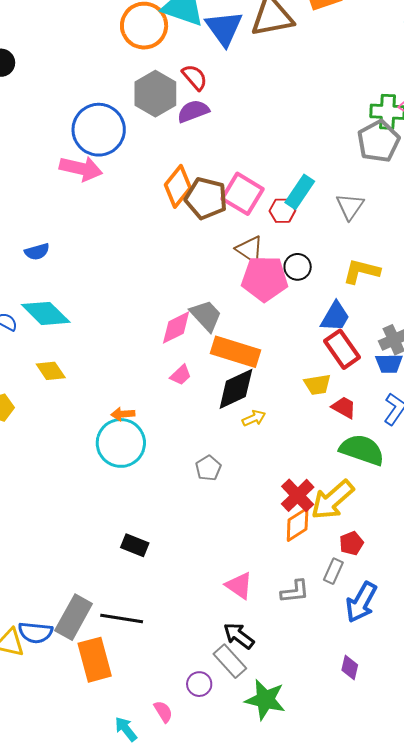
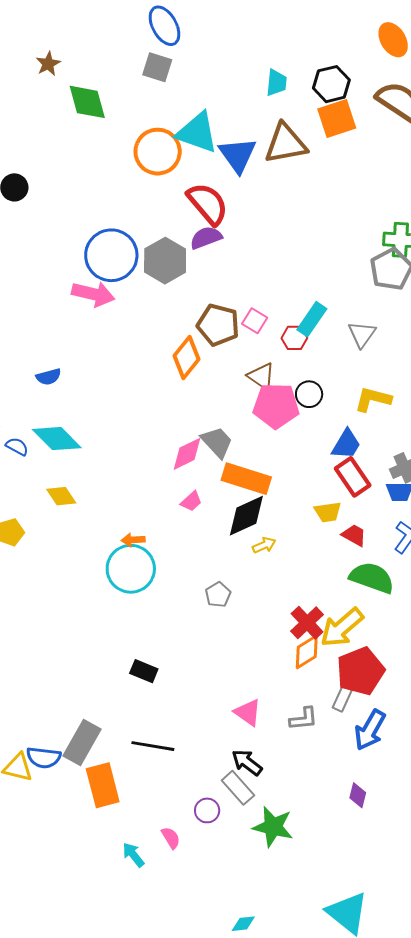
red semicircle: (195, 77) -> (208, 204), size x1.6
gray hexagon: (155, 94) -> (165, 261), moved
orange diamond: (178, 186) -> (187, 357), moved
pink square: (243, 194) -> (255, 321), size x0.6
red pentagon: (351, 543) -> (360, 671), size x2.0
black line: (122, 618) -> (153, 746), moved

